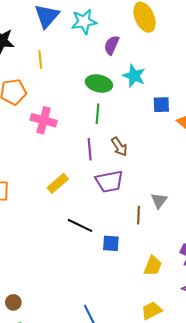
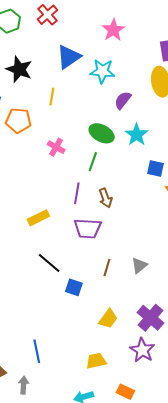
pink cross: (44, 120) -> (56, 147), moved, size x0.7
gray triangle: (159, 201) -> (139, 265), moved

